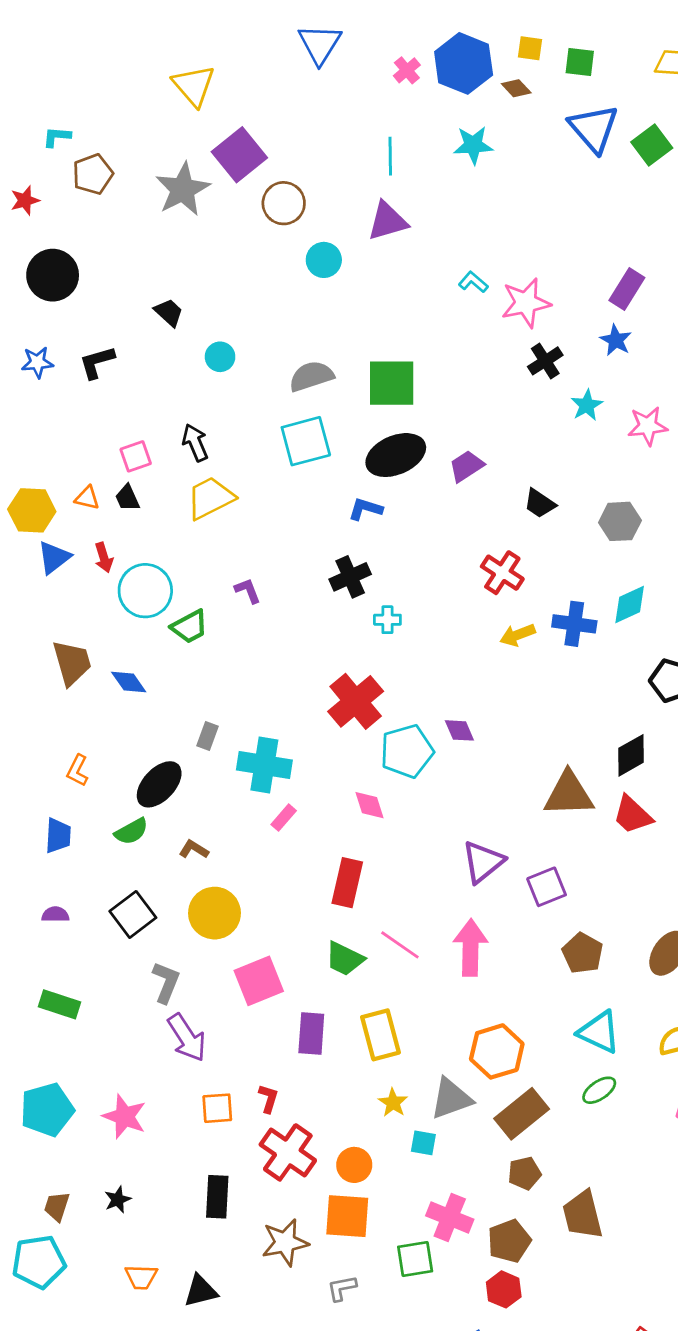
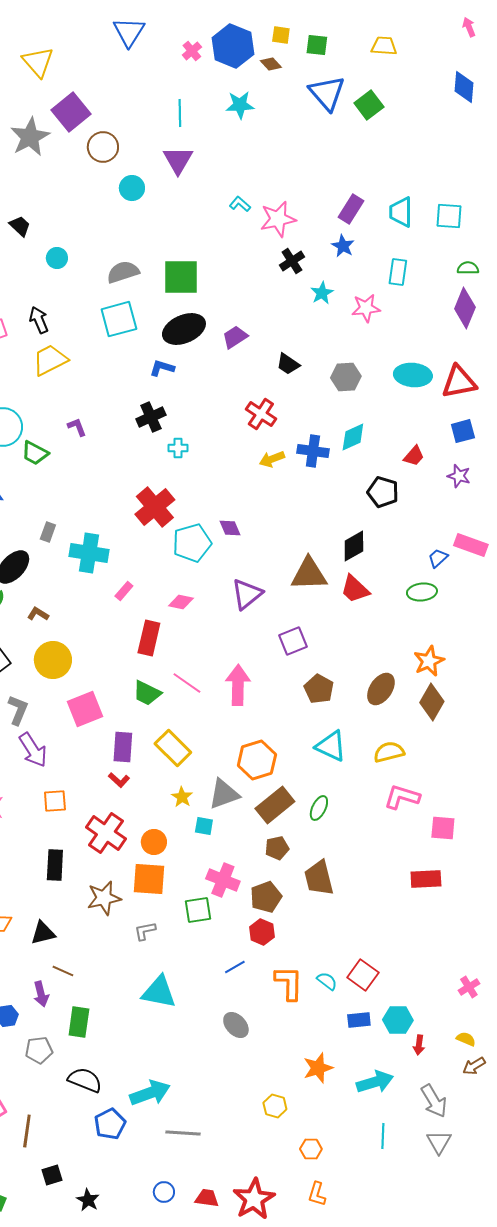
purple triangle: (387, 221) -> (178, 160), turned -44
green trapezoid: (190, 627) -> (35, 453), turned 56
pink diamond: (369, 805) -> (181, 602), moved, turned -60
pink rectangle: (284, 818) -> (124, 591), moved
purple triangle: (483, 862) -> (247, 594), moved
yellow rectangle: (381, 1035) -> (173, 748), turned -30
green ellipse: (599, 1090) -> (319, 808), moved, turned -30
red L-shape: (268, 1099) -> (119, 780), moved, turned 115

